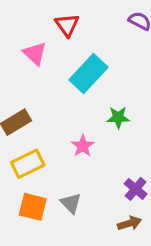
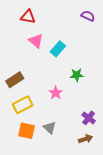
red triangle: (67, 25) -> (28, 17), moved, turned -42
pink triangle: (35, 54) -> (36, 41), moved
cyan rectangle: (89, 74) -> (58, 49), size x0.7

